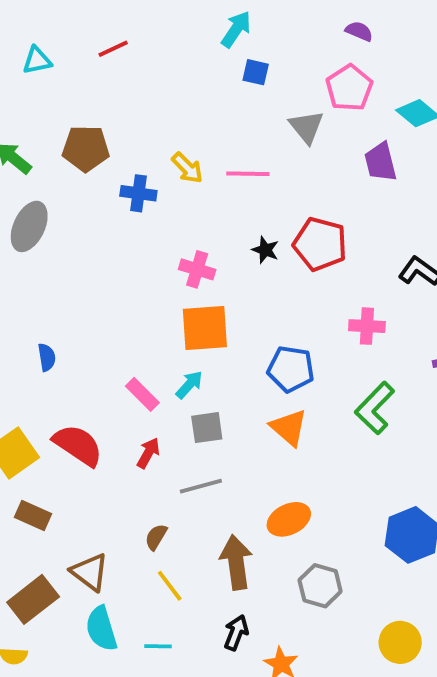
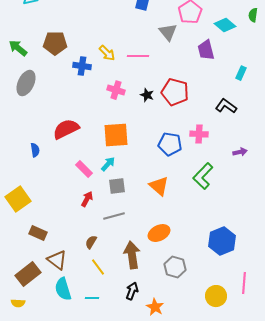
pink cross: (197, 269) -> (116, 90), moved
blue pentagon: (291, 369) -> (170, 144), moved
red semicircle: (78, 445) -> (66, 129), moved, turned -60
brown rectangle: (33, 515) -> (38, 233), moved

